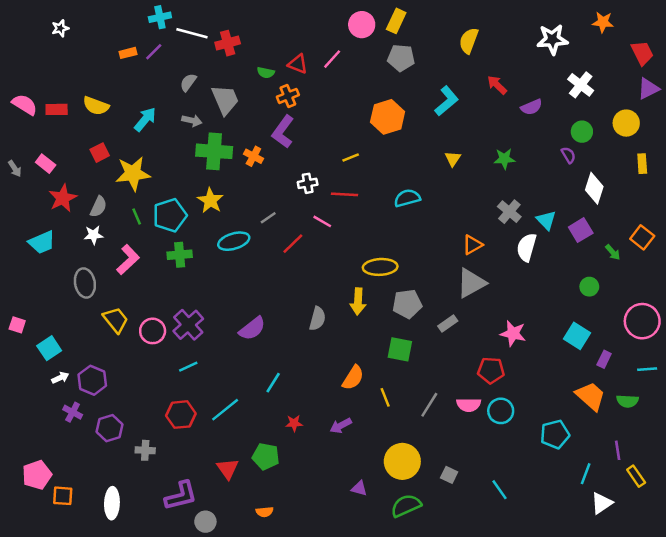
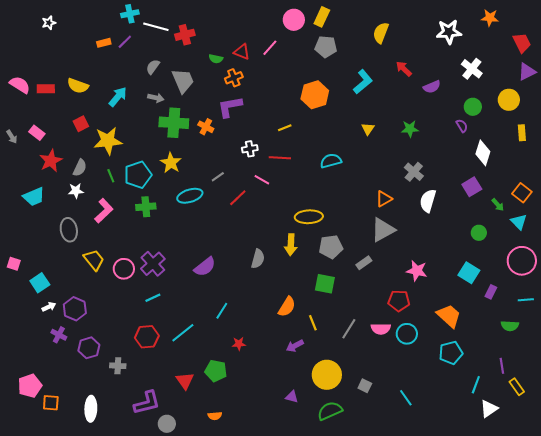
purple L-shape: (283, 132) -> (230, 107), turned 44
cyan triangle: (546, 220) -> (519, 222), moved
orange trapezoid: (591, 396) -> (449, 316), moved
purple arrow: (341, 426) -> (295, 346), moved

